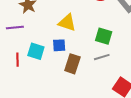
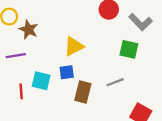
yellow triangle: (67, 23) -> (74, 46), turned -42
green square: (104, 36) -> (129, 49), moved

